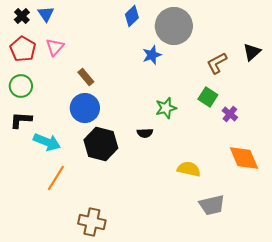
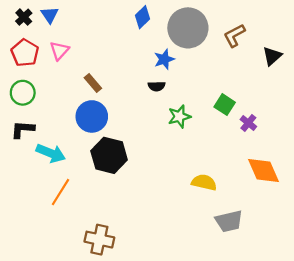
brown L-shape: (217, 63) -> (234, 35), moved
black semicircle: (145, 133) -> (157, 86), moved

